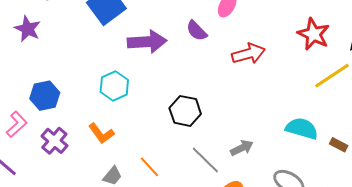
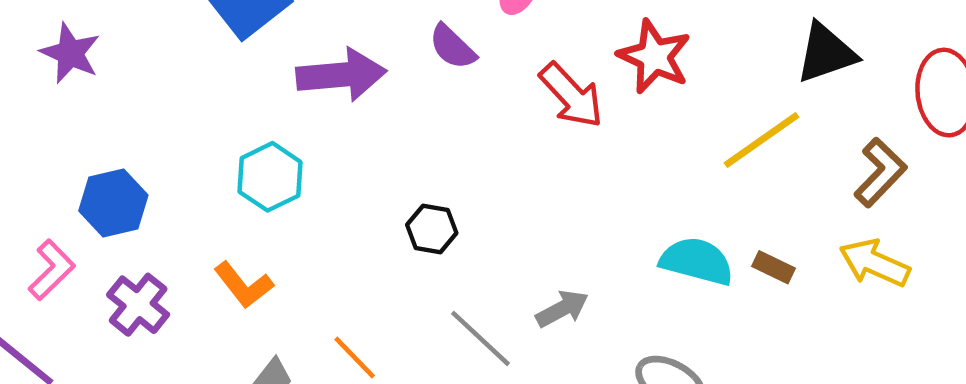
red star: (314, 34) -> (654, 57), moved
red arrow: (248, 54) -> (571, 95), turned 64
black hexagon: (185, 111) -> (432, 229), size x0.7
brown rectangle: (339, 145) -> (774, 267), moved

